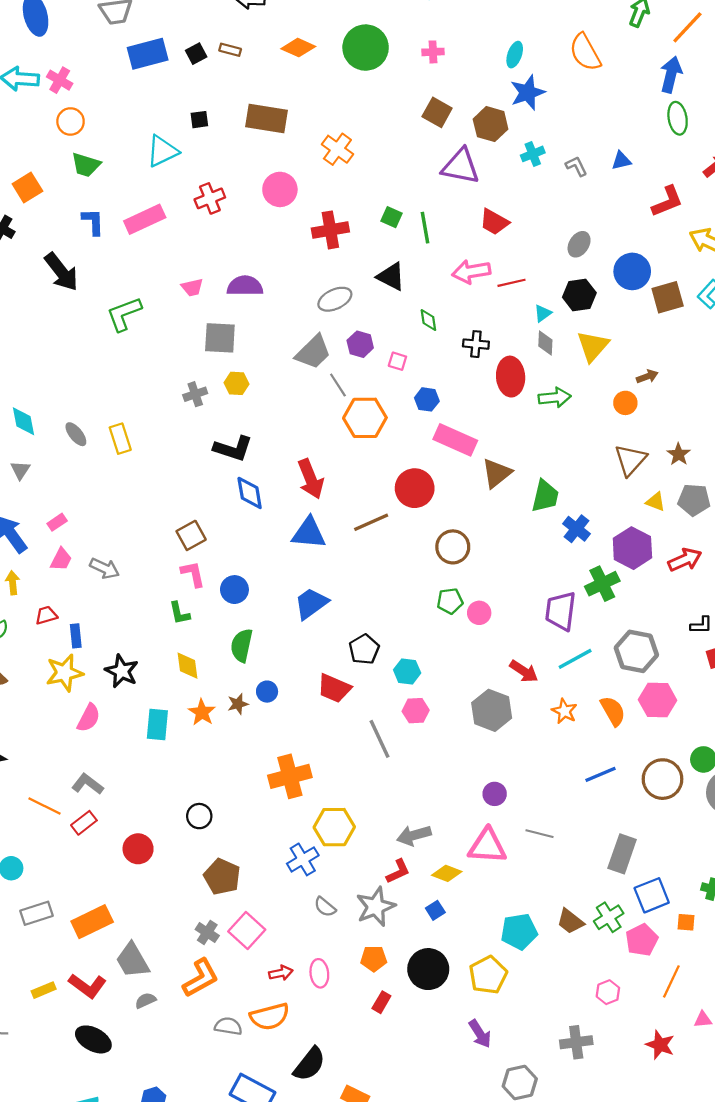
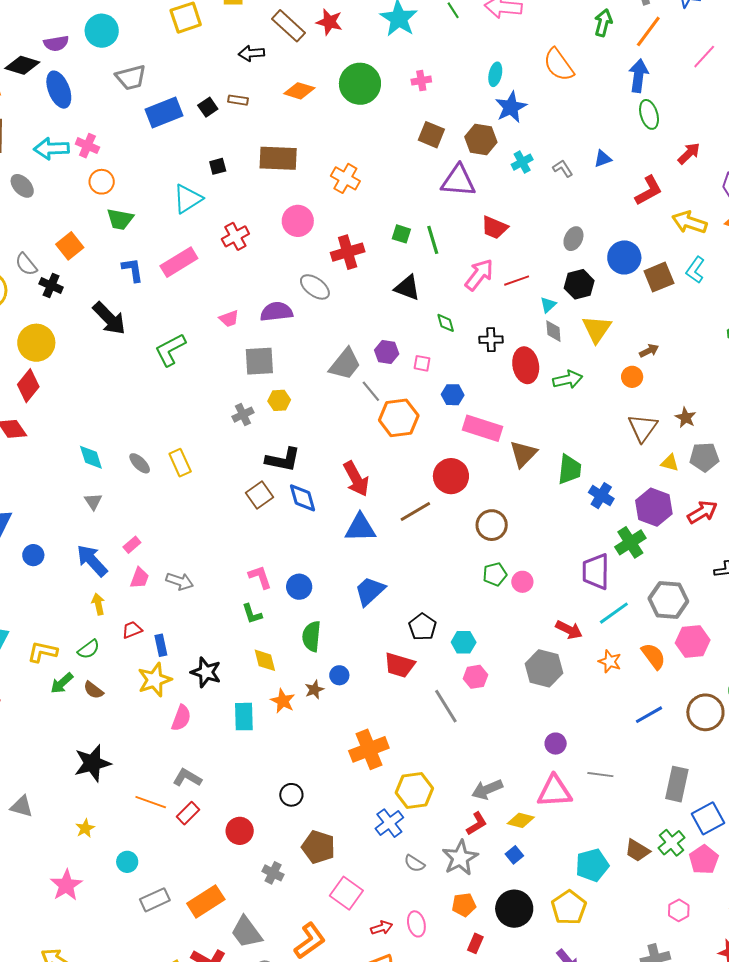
pink arrow: (471, 272) -> (479, 275), turned 144
gray ellipse: (335, 299) -> (315, 287), moved, turned 68
brown square: (191, 535) -> (259, 495), moved
gray cross: (207, 932) -> (273, 873), moved

